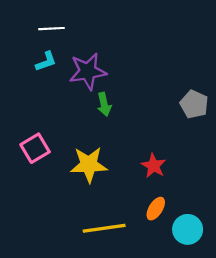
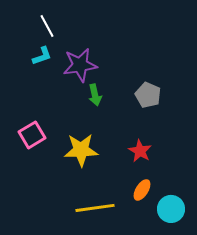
white line: (51, 29) -> (47, 26), turned 65
gray pentagon: (194, 104) -> (148, 95), moved

